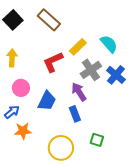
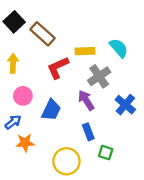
brown rectangle: (49, 20) -> (42, 34), moved
yellow rectangle: (78, 47) -> (85, 51), turned 42
blue cross: (116, 75) -> (125, 105), moved
blue rectangle: (75, 114) -> (88, 132), moved

